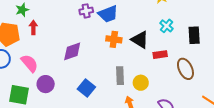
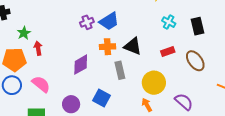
orange cross: (114, 39) -> (107, 47), moved
black triangle: (140, 40) -> (133, 46), moved
gray rectangle: (120, 76) -> (120, 70), moved
yellow circle: (141, 83) -> (154, 83), size x1.5
purple circle: (46, 84) -> (71, 104), moved

